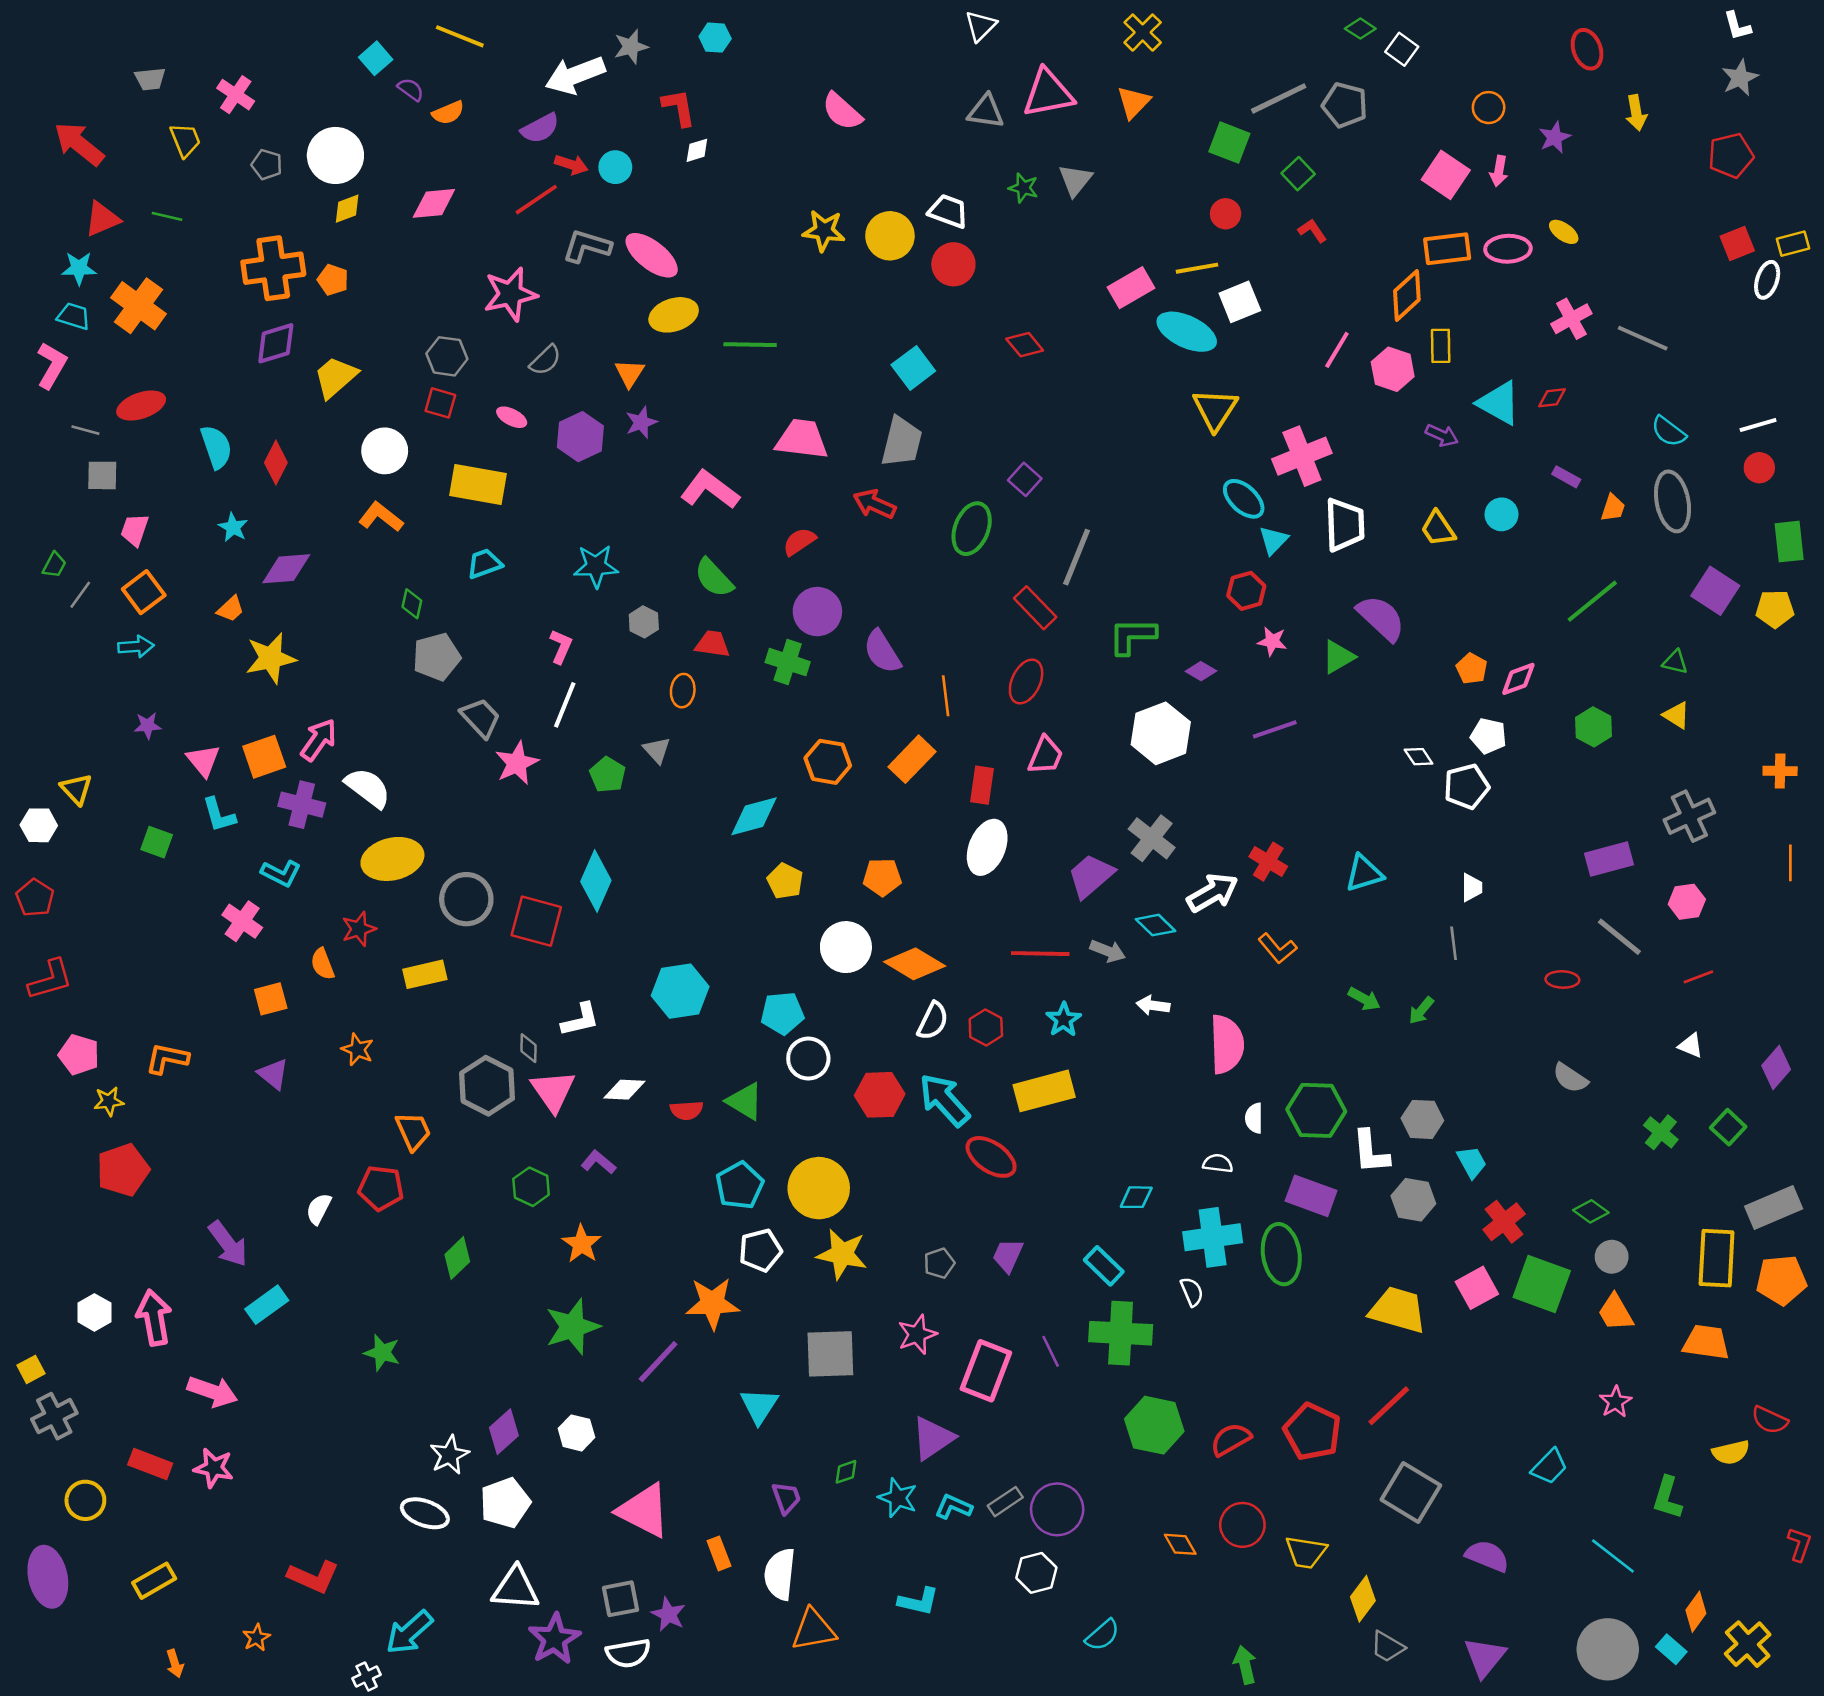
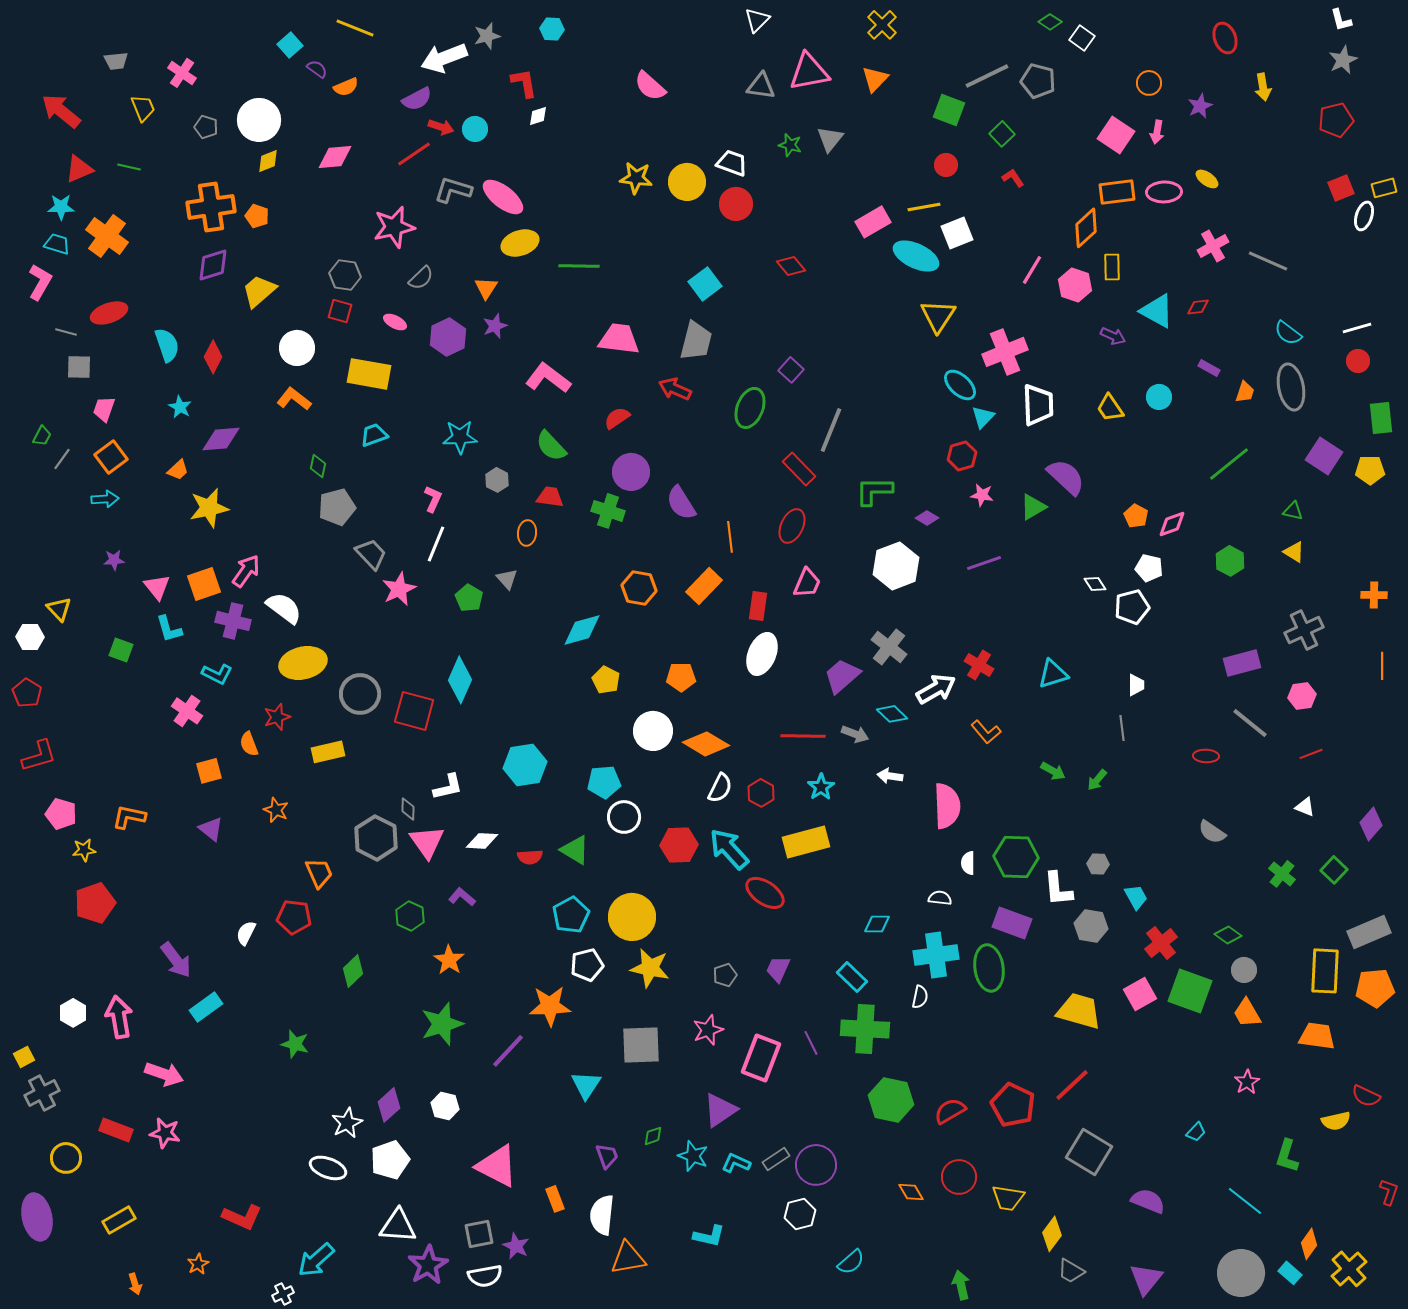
gray hexagon: (1422, 1119) -> (1098, 864), size x0.7
white semicircle: (1192, 1292) -> (920, 997), turned 35
cyan trapezoid: (1549, 1467) -> (1196, 1132), size x0.7

